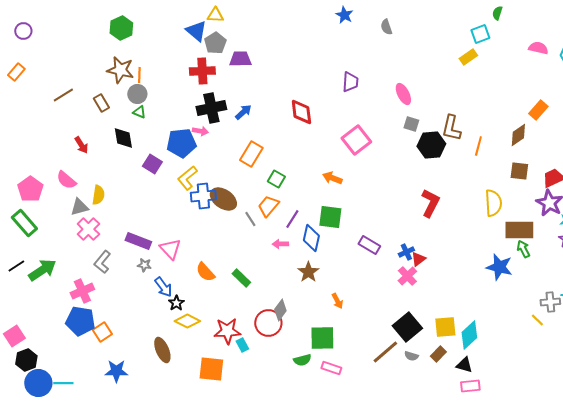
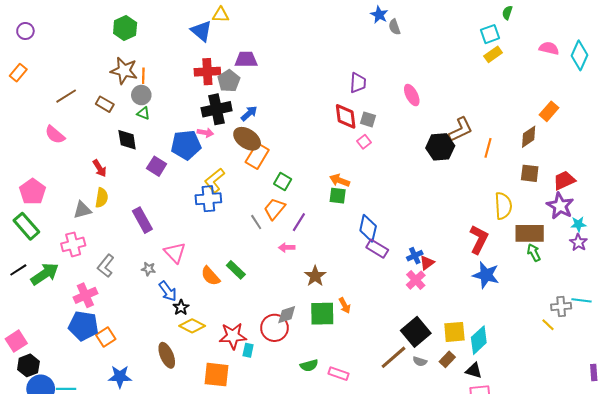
blue star: (344, 15) -> (379, 15), moved
gray pentagon: (215, 43) -> (229, 81), moved
yellow rectangle: (468, 57) -> (493, 54), moved
brown rectangle: (101, 103) -> (105, 104), turned -30
red diamond: (301, 112) -> (346, 116), moved
gray square: (411, 124) -> (368, 119), moved
brown L-shape: (451, 128) -> (461, 130), turned -128
pink square: (356, 140) -> (364, 142), size x0.5
red arrow: (81, 145) -> (100, 168), moved
yellow L-shape: (187, 178) -> (215, 180), moved
pink semicircle: (66, 180) -> (55, 135), moved
brown ellipse: (223, 199) -> (247, 139), moved
red L-shape: (430, 203) -> (479, 239), moved
green square: (330, 217) -> (338, 196), moved, size x0.7
pink cross: (88, 229) -> (73, 244), moved, turned 30
blue diamond: (311, 238) -> (368, 228), moved
purple rectangle: (138, 241) -> (142, 220), moved, turned 40
blue star: (499, 267) -> (486, 275), moved
green rectangle: (241, 278) -> (236, 270), moved
gray diamond: (280, 310) -> (287, 315), turned 35
green square: (322, 338) -> (322, 314), moved
cyan rectangle: (242, 345) -> (248, 350), turned 40

